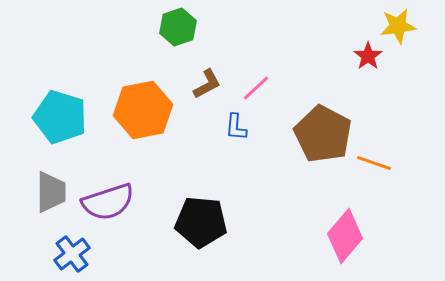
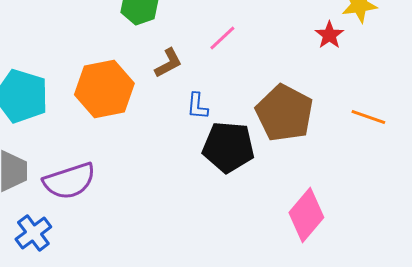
pink line: (256, 88) -> (222, 38), moved
orange line: (374, 163) -> (368, 117), moved
black pentagon: (201, 222) -> (228, 147), moved

